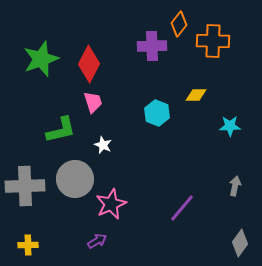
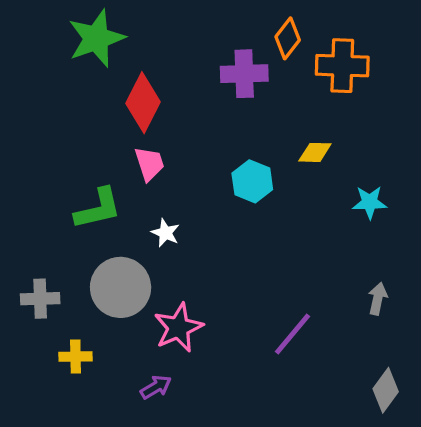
green star: (41, 59) -> (96, 38), moved
gray cross: (25, 186) -> (40, 299), size x0.6
yellow cross: (28, 245) -> (76, 357), moved

